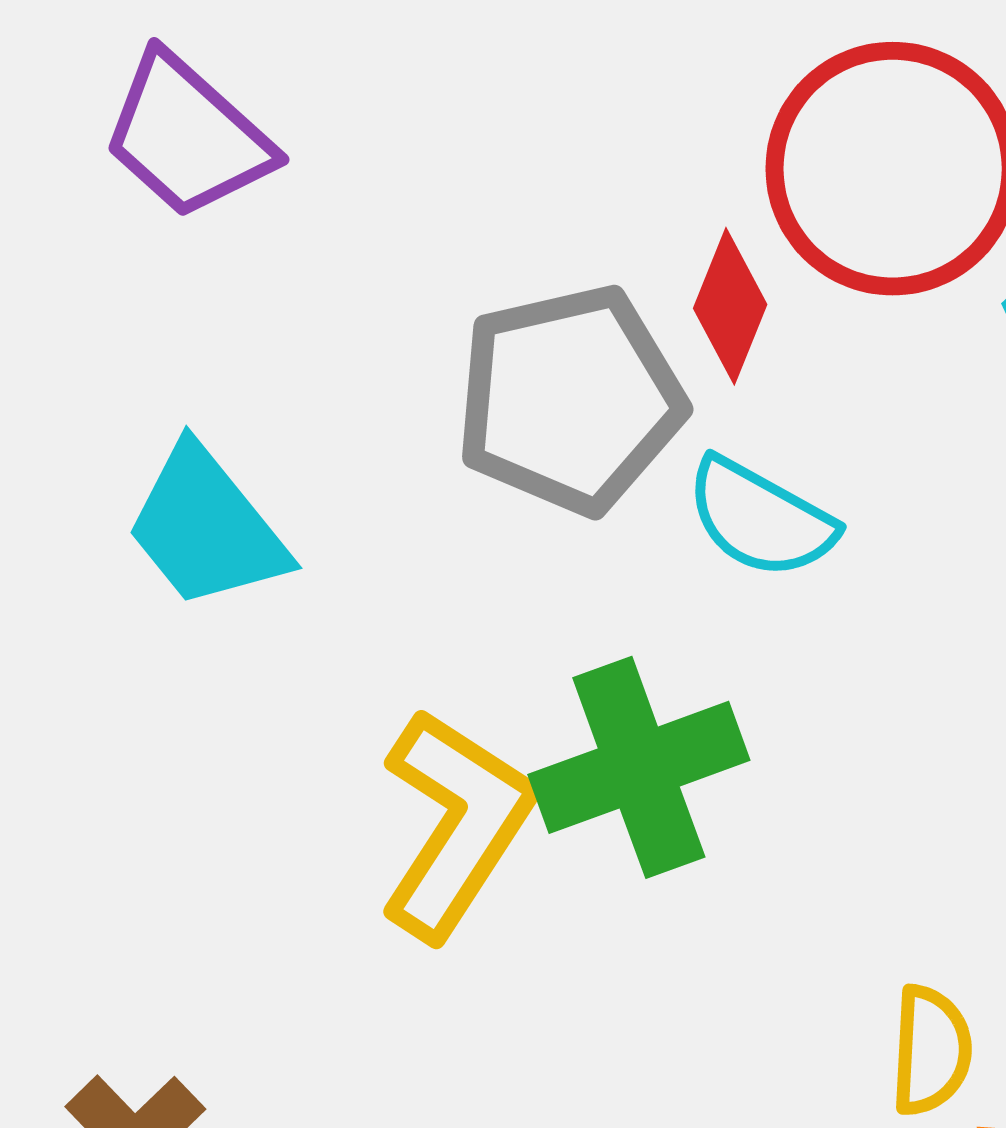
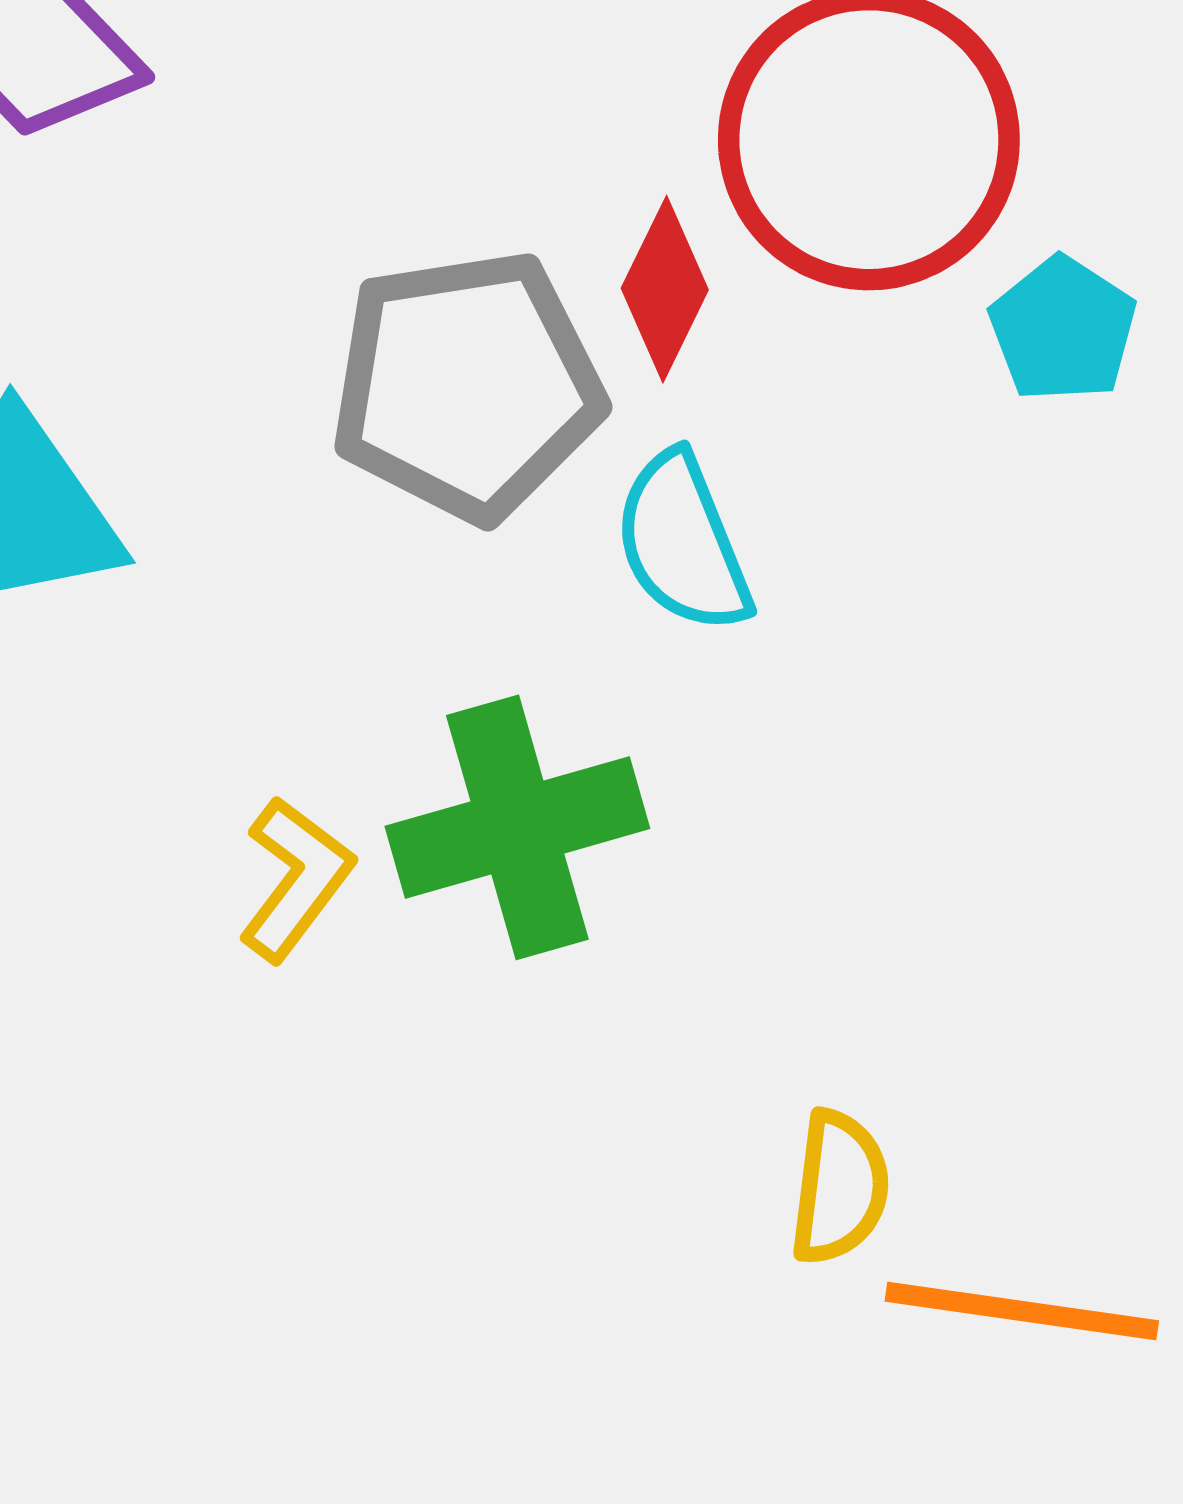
cyan semicircle: (760, 518) -> (683, 543), turned 35
yellow L-shape: (456, 824) -> (296, 879), size x0.6

